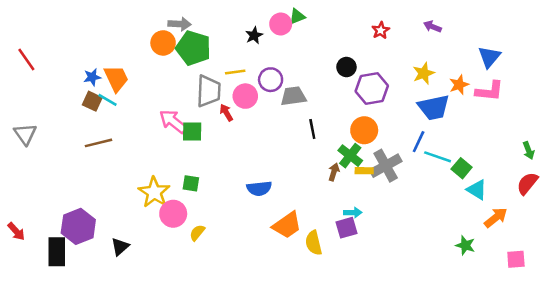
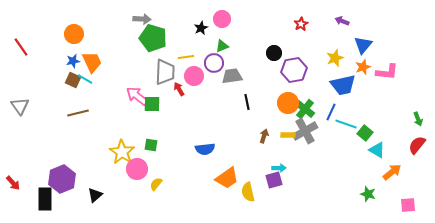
green triangle: (297, 16) -> (222, 46), moved
orange circle: (163, 43) -> (74, 34), moved
blue triangle: (489, 57) -> (363, 45), moved
green cross: (350, 156) -> (305, 109), moved

